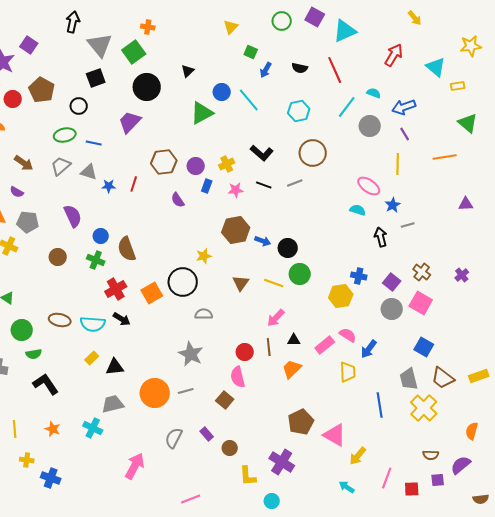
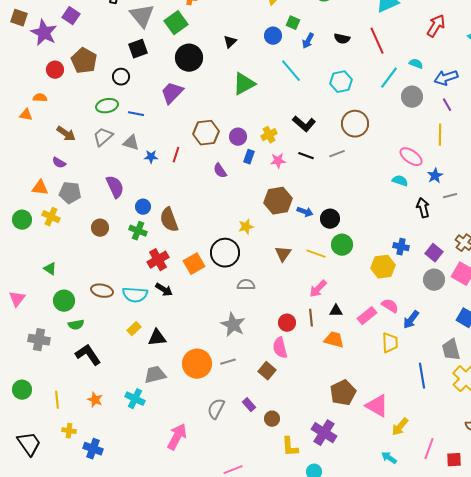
blue circle: (222, 92) -> (273, 36), moved
orange trapezoid: (292, 369) -> (334, 340), turned 60

